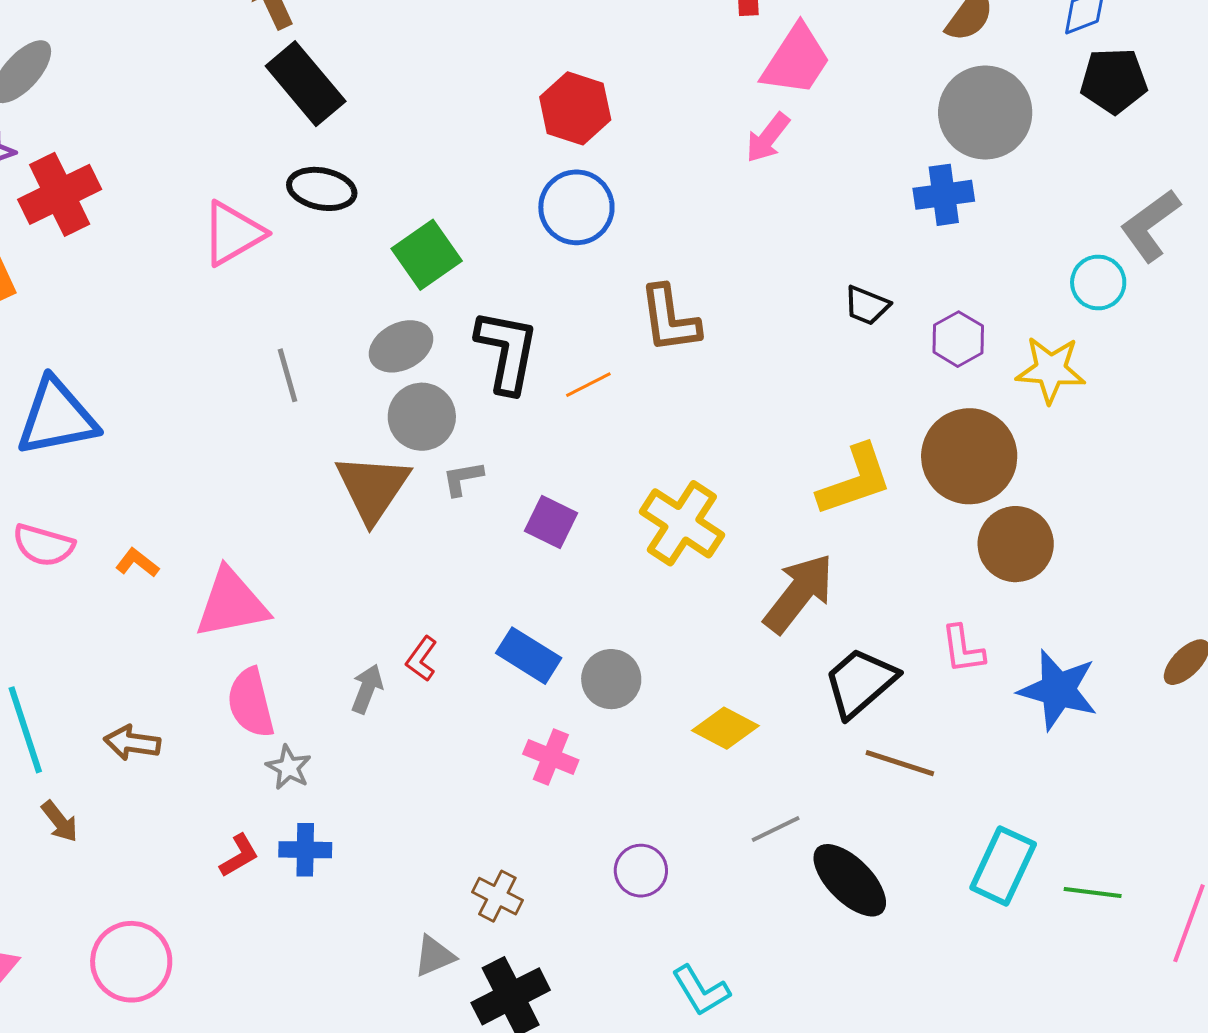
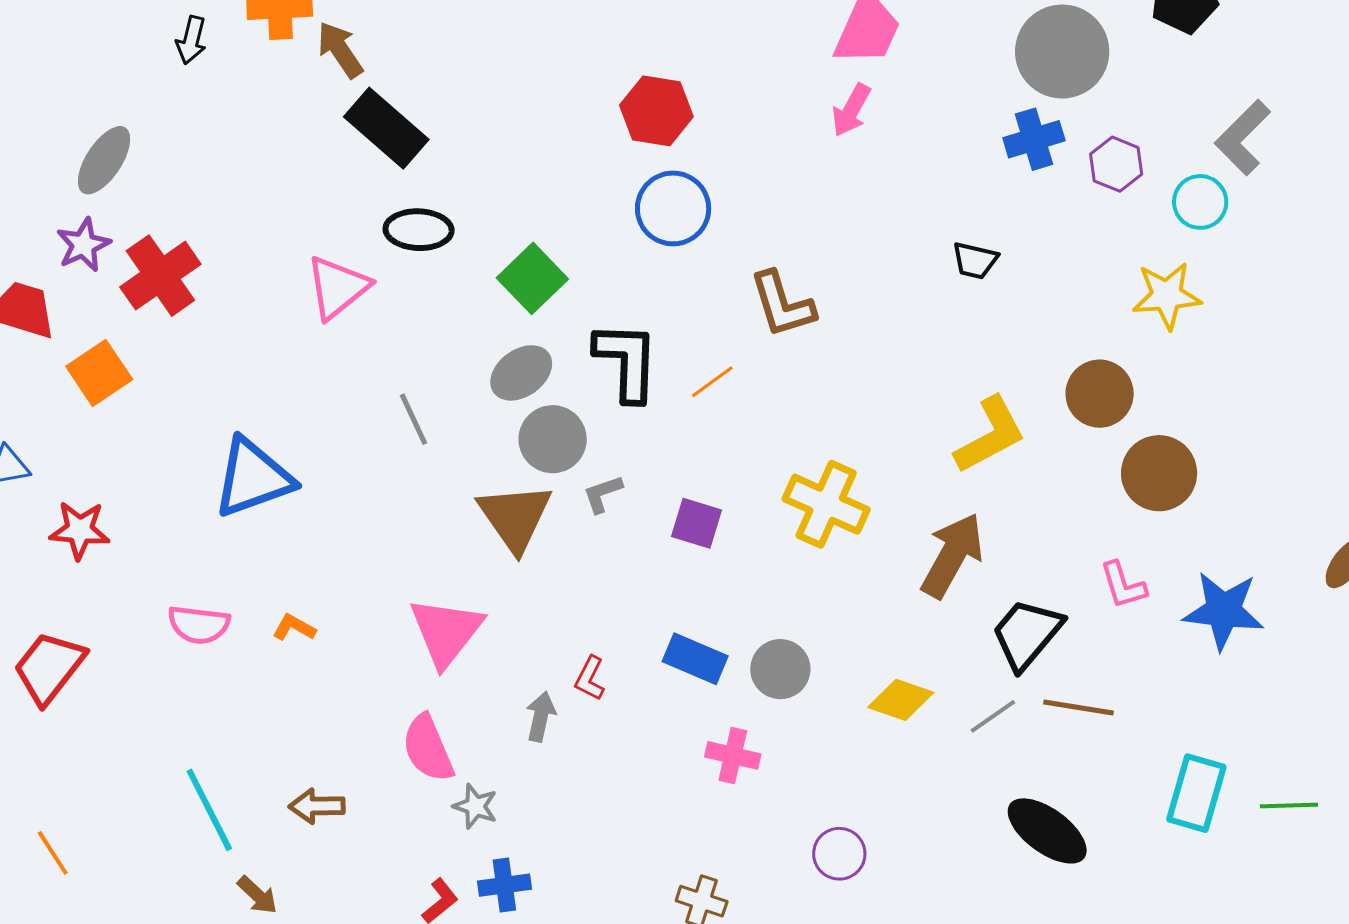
purple hexagon: (958, 339) -> (1116, 164), moved
blue triangle: (57, 417) -> (253, 478), moved
brown circle: (969, 456) -> (1100, 394), size x0.7
pink triangle: (231, 603) -> (446, 632), moved, turned -32
gray line: (776, 829) -> (993, 716), moved

